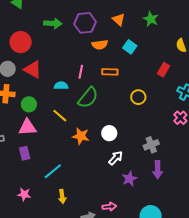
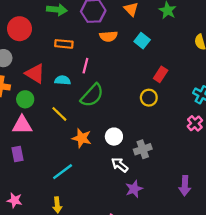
red triangle: (33, 70) -> (35, 73), moved
red rectangle: (163, 70) -> (161, 74), moved
orange rectangle: (110, 72) -> (64, 44), moved
gray cross: (151, 145) -> (143, 149), moved
white arrow: (116, 158) -> (120, 165), turned -98
purple arrow: (158, 170) -> (185, 186), moved
cyan line: (53, 171) -> (63, 172), moved

